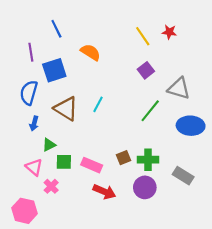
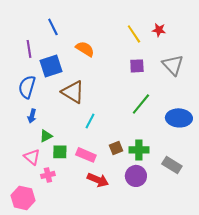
purple square: (146, 70) -> (137, 66), turned 35
gray triangle: (179, 88) -> (173, 65), moved, turned 30
cyan line: (98, 104) -> (90, 121), moved
brown triangle: (66, 109) -> (73, 92), moved
pink cross: (51, 186) -> (48, 175), turned 32

